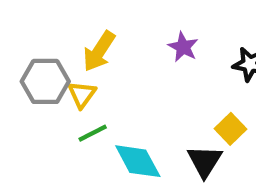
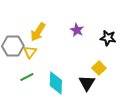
green line: (93, 133) -> (27, 77), moved
cyan diamond: (138, 161) -> (56, 83), turned 30

